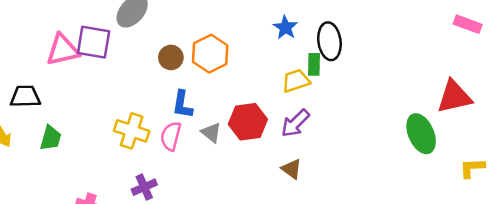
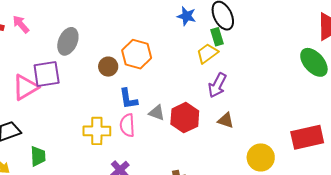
red hexagon: (248, 122) -> (185, 118), moved

